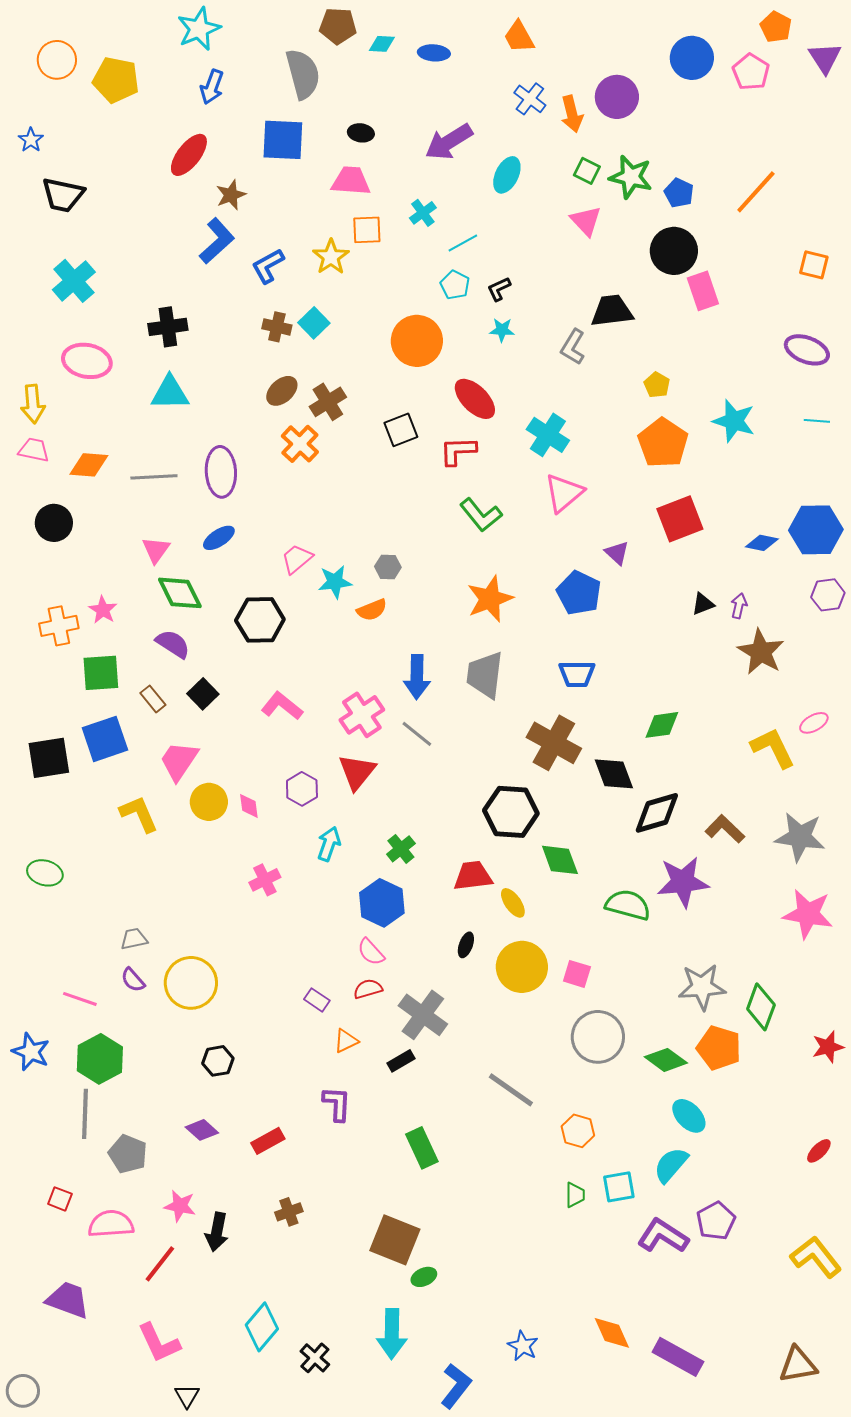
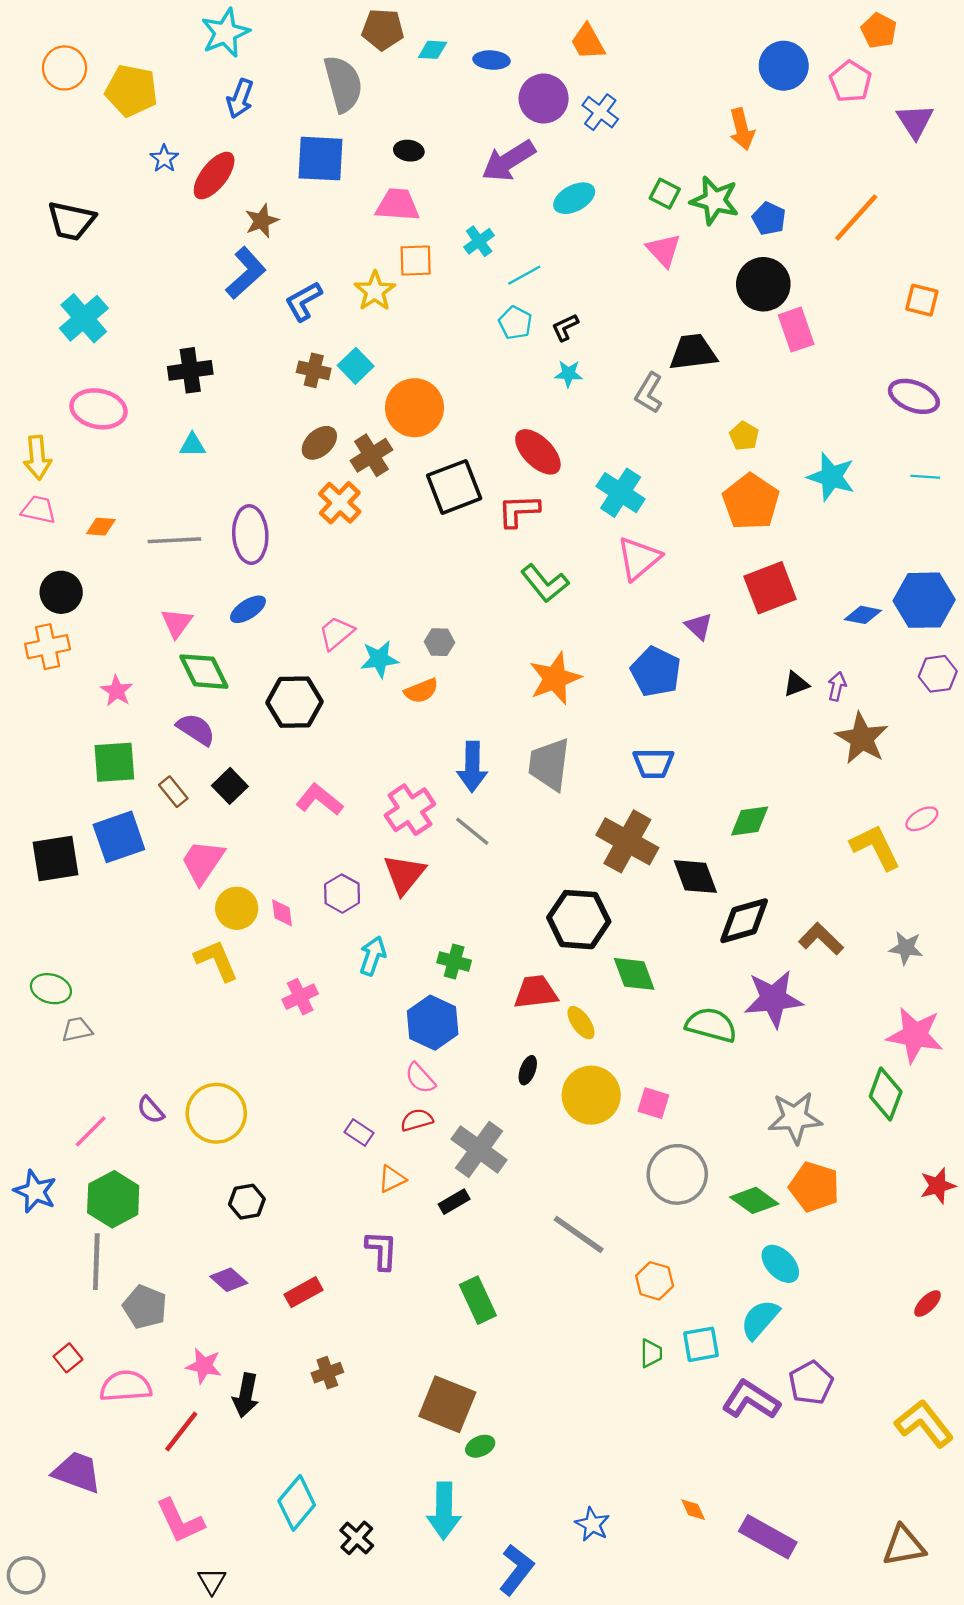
purple triangle: (825, 58) -> (915, 121), moved
purple circle: (617, 97) -> (544, 99), moved
orange arrow: (572, 114) -> (742, 129), moved
blue star: (31, 140) -> (164, 159), moved
cyan ellipse: (507, 175) -> (574, 198), turned 36
orange circle: (417, 341) -> (414, 408), moved
cyan triangle: (170, 393) -> (193, 445), size x0.6
black square: (401, 430) -> (454, 487), size x1.4
orange diamond: (89, 465) -> (101, 527), size x0.7
orange cross: (59, 626) -> (48, 647), moved
yellow L-shape: (139, 814) -> (216, 960), moved
gray star: (800, 837) -> (906, 948), size x0.6
green cross: (401, 849) -> (454, 961), turned -36
gray trapezoid: (134, 939) -> (77, 1029), moved
pink line: (80, 999) -> (91, 1131), turned -64
green diamond: (761, 1007) -> (886, 1094), moved
red square: (60, 1199) -> (68, 1358), turned 30
orange diamond: (612, 1333) -> (693, 1510), size x0.6

